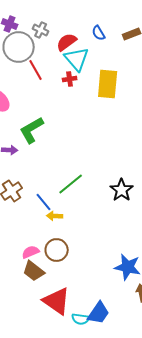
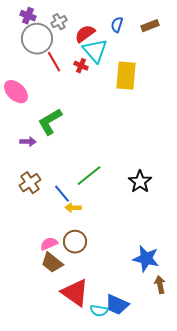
gray cross: (41, 30) -> (59, 22), turned 35
blue semicircle: (99, 33) -> (117, 25), turned 49
red cross: (70, 79) -> (81, 66), moved, turned 32
blue trapezoid: (99, 313) -> (117, 305), turned 80

